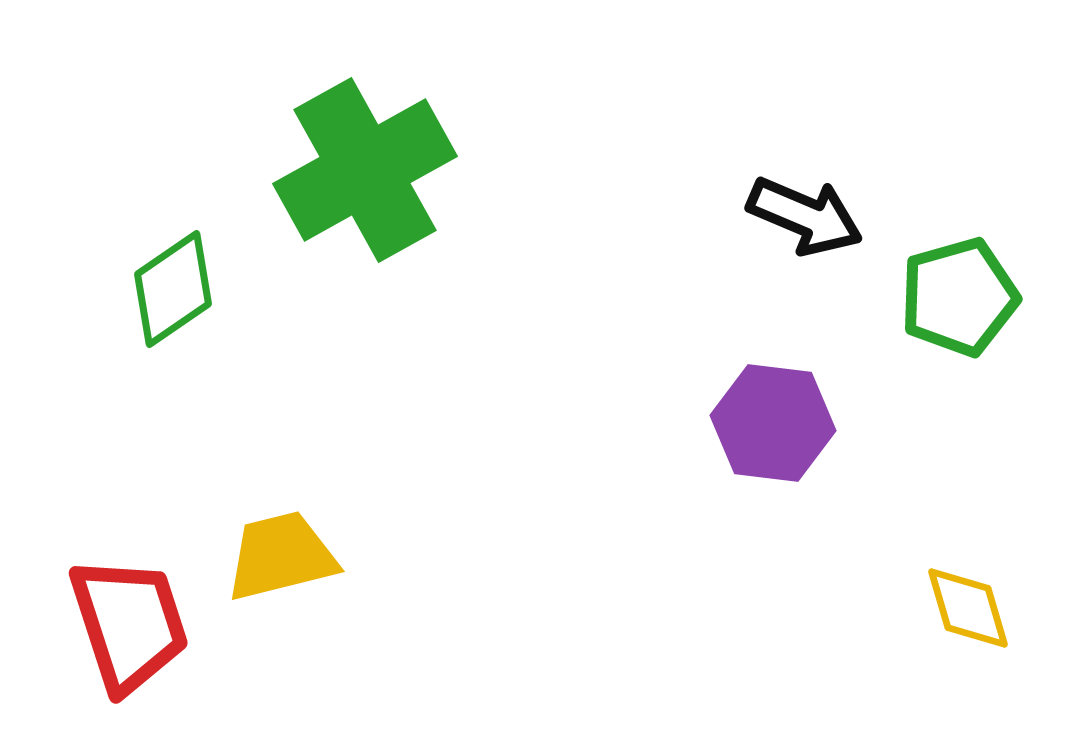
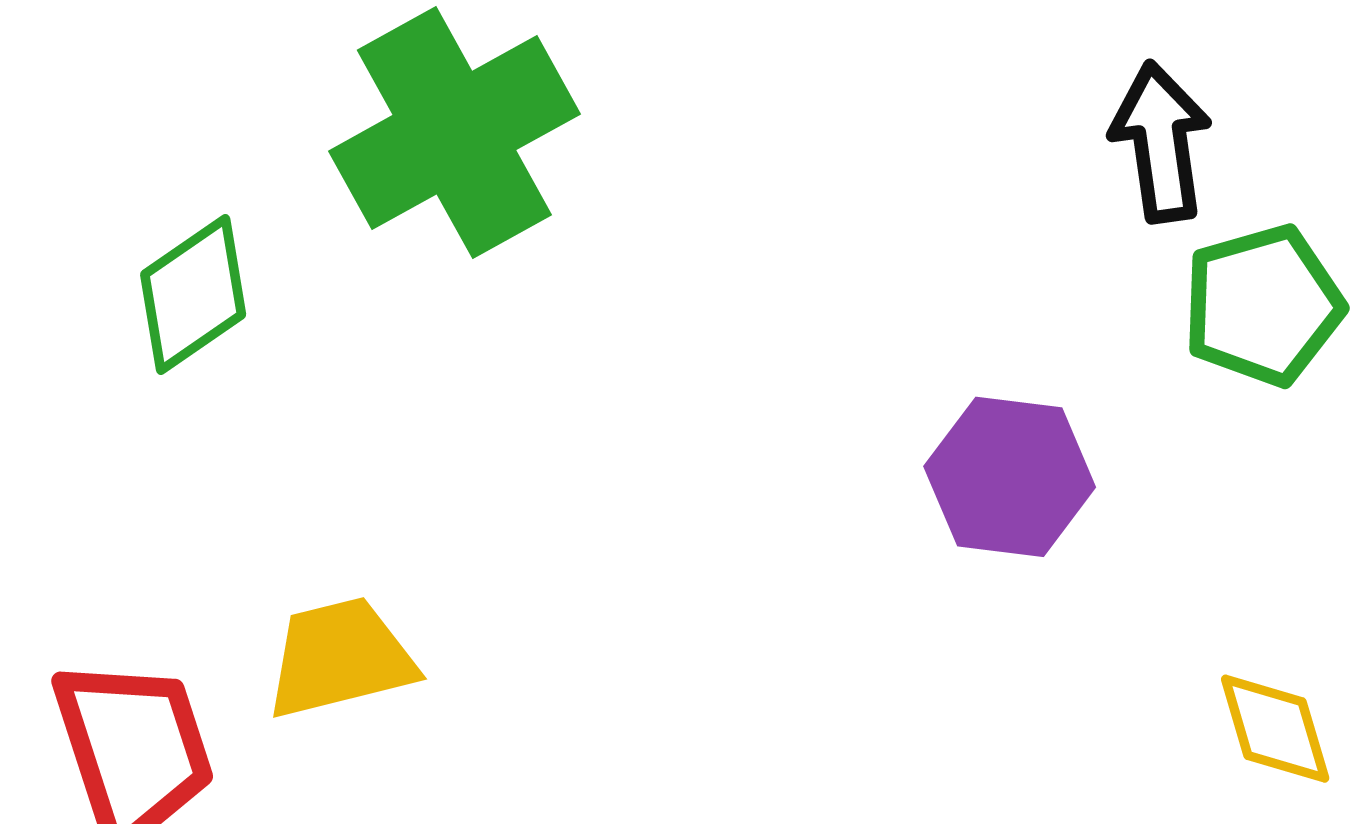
black arrow: (805, 216) -> (1161, 142), moved, turned -121

